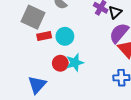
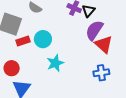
red circle: (60, 63) -> (12, 68), moved

